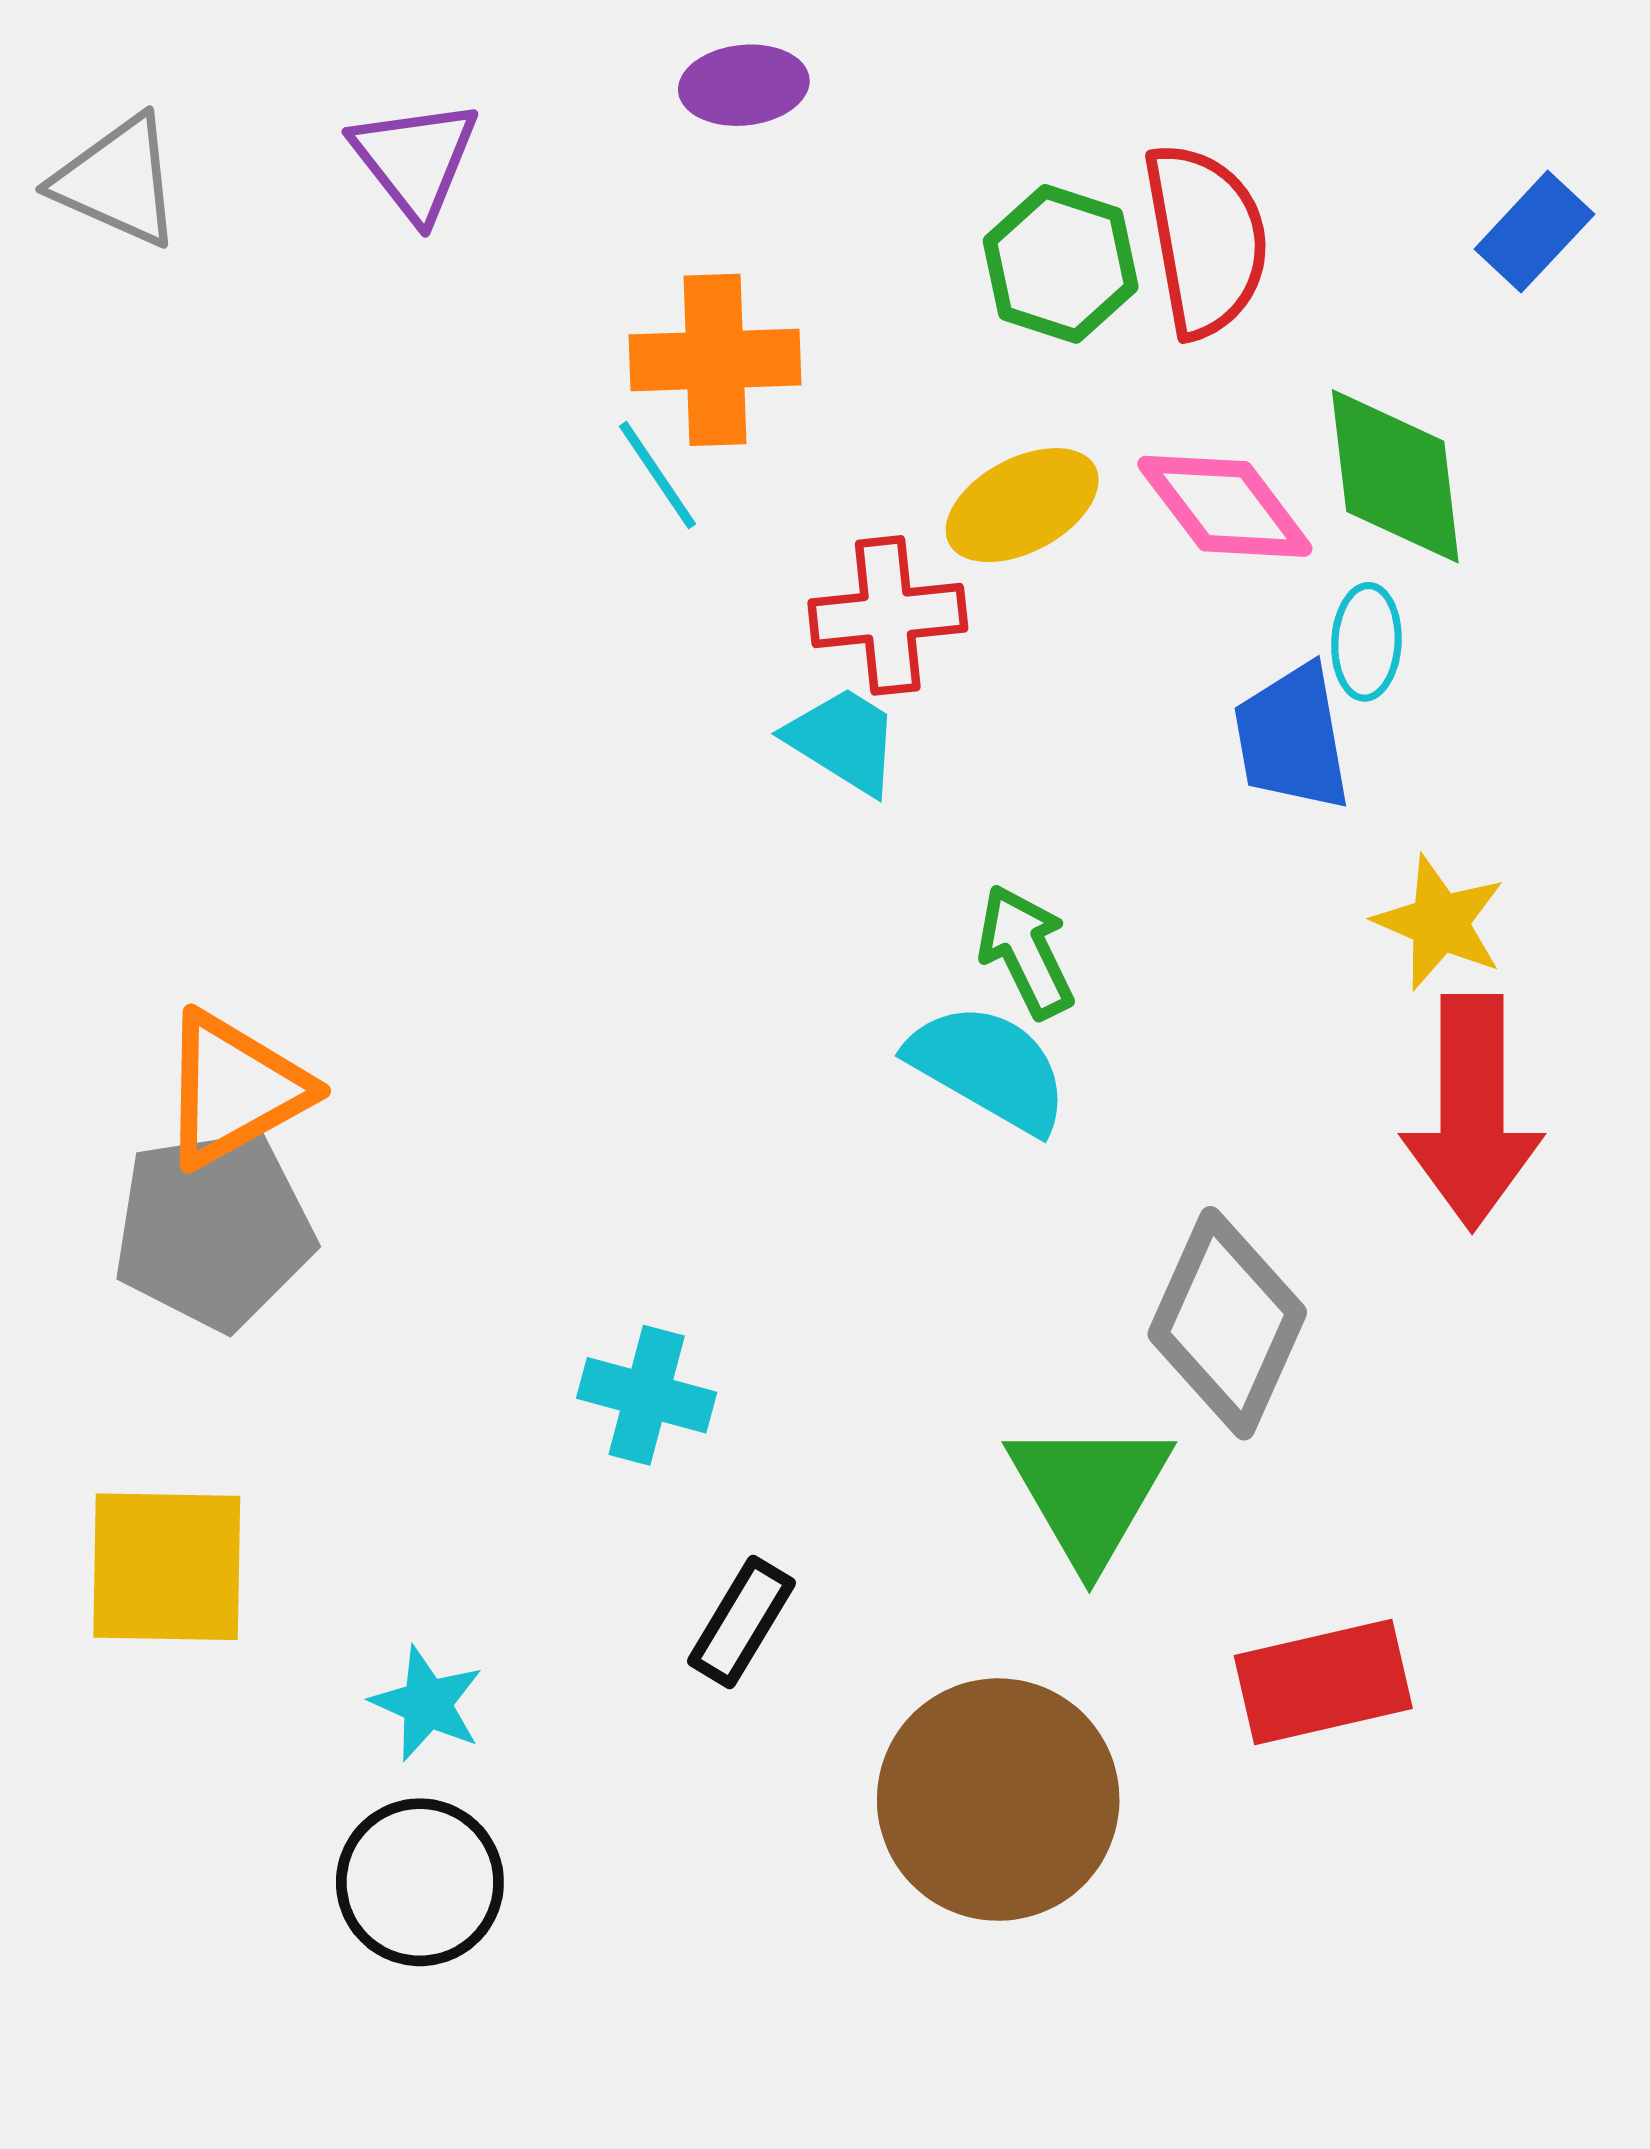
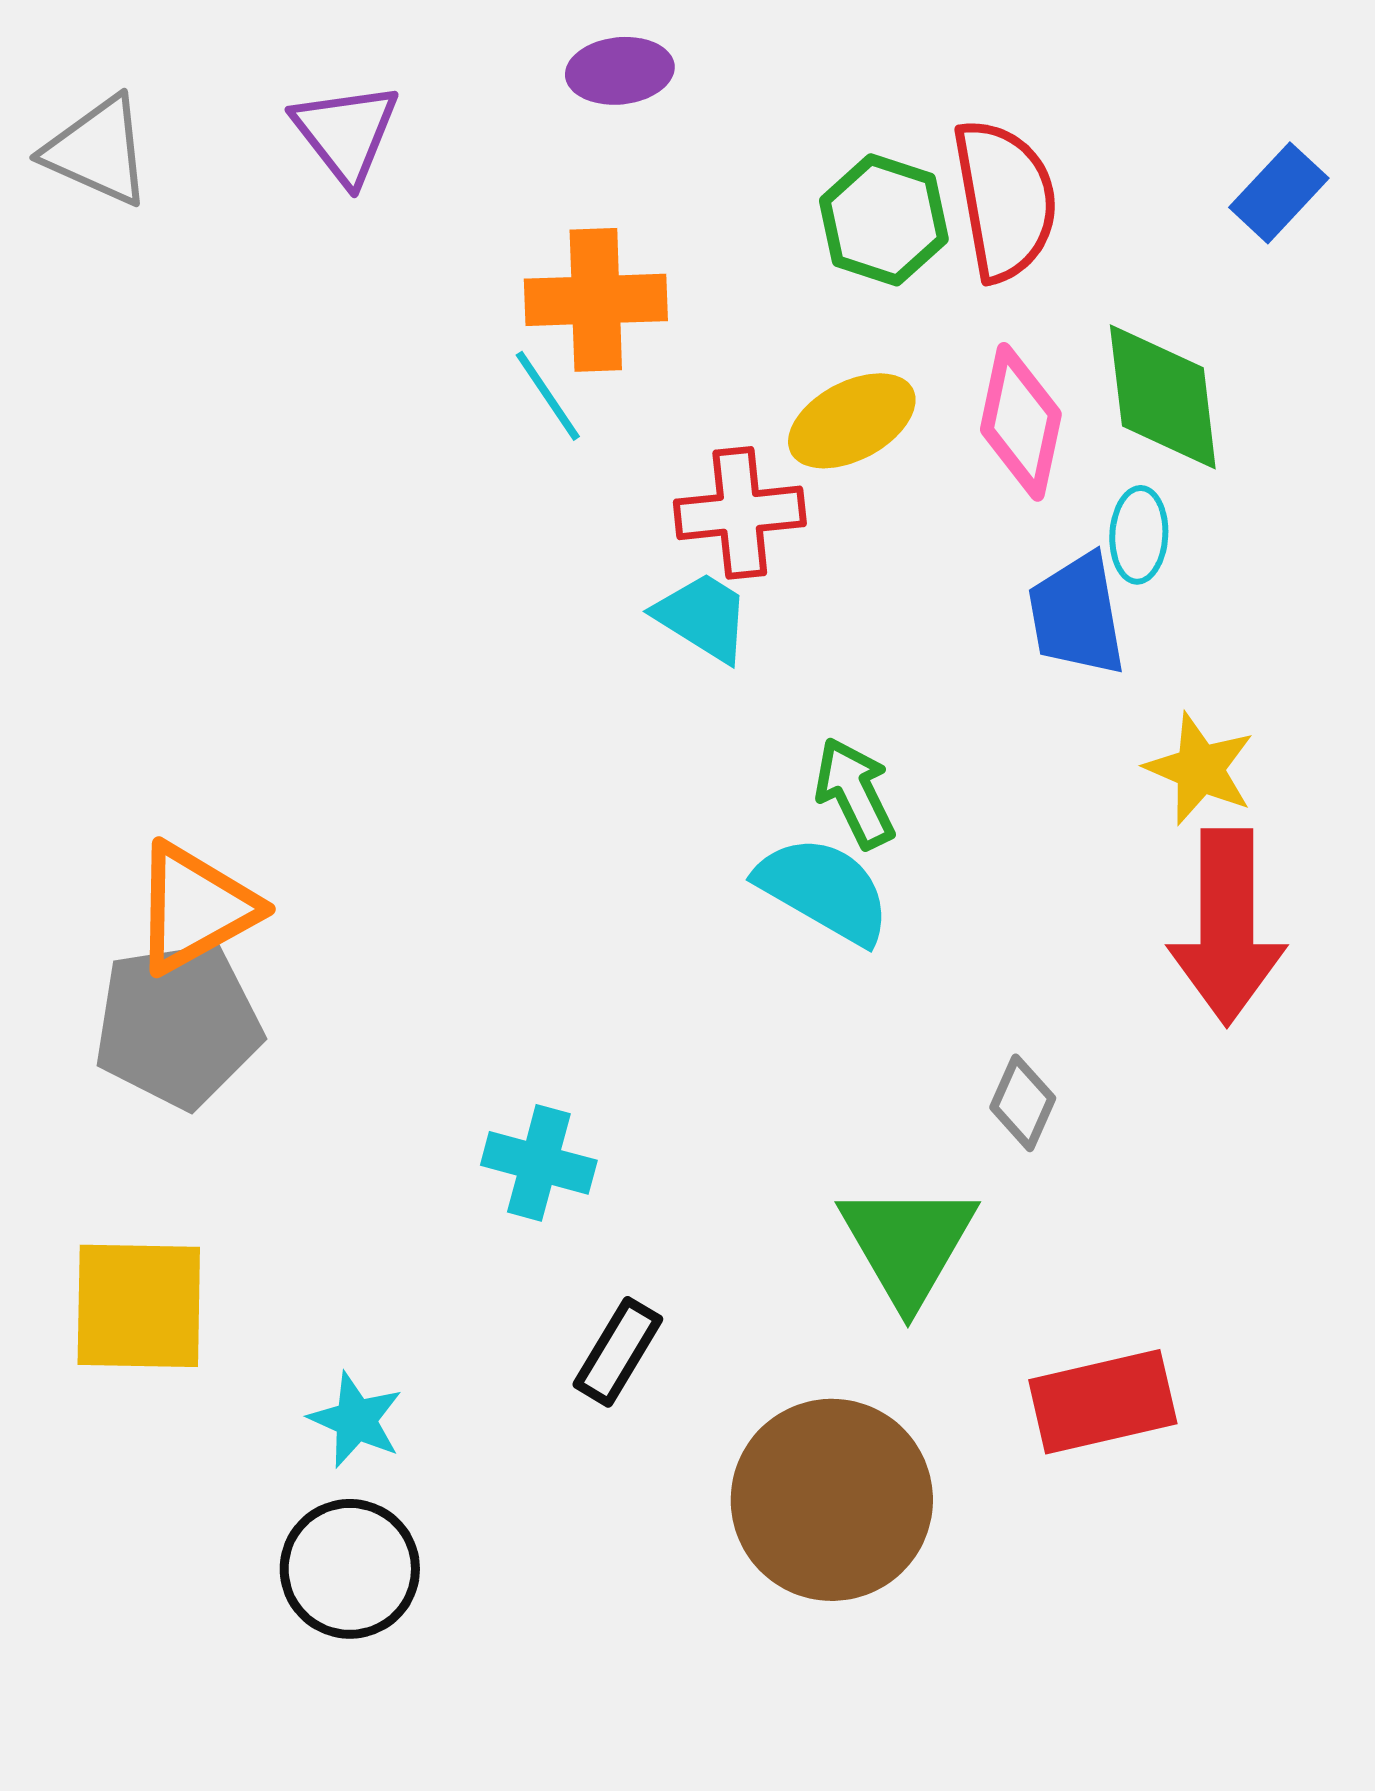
pink diamond: (1225, 506) -> (1021, 422), turned 49
gray diamond: (1227, 1323) -> (1023, 1103), size x0.5

